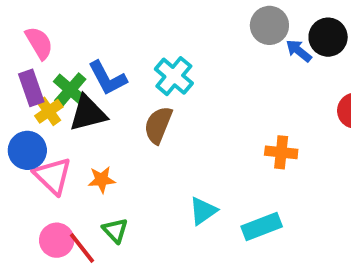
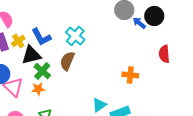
green cross: (70, 90) -> (42, 71), moved
yellow cross: (49, 111) -> (18, 41), moved
cyan triangle: (203, 211) -> (99, 105), moved

